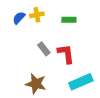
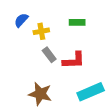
yellow cross: (37, 15) -> (41, 31), moved
red L-shape: (66, 54) -> (74, 60), turned 95

